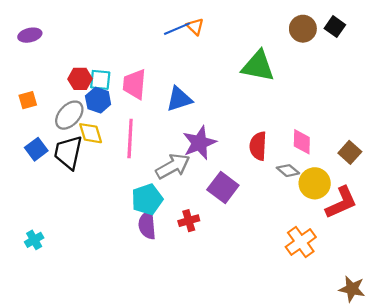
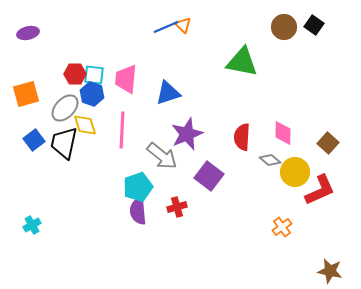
orange square: (28, 100) -> (26, 94), size x1.5
gray arrow: (173, 166) -> (162, 156), turned 68
orange cross: (301, 242) -> (282, 227), size x0.7

